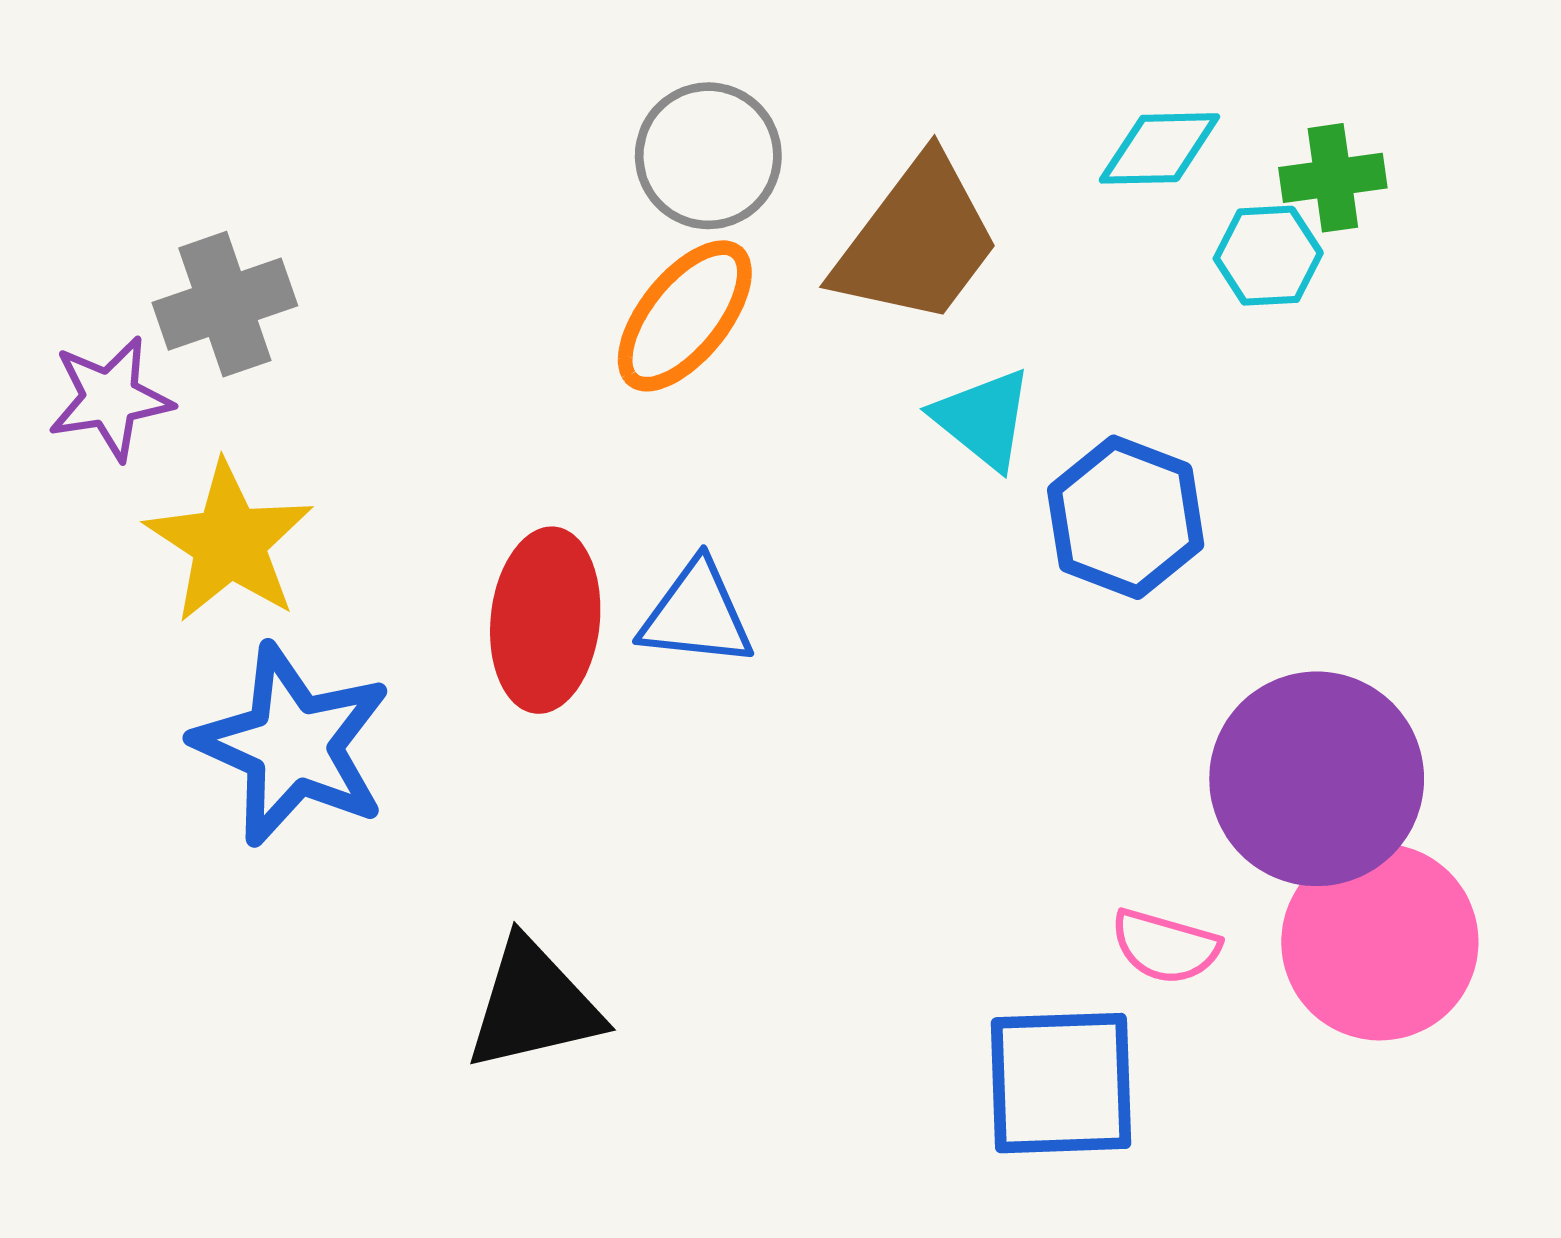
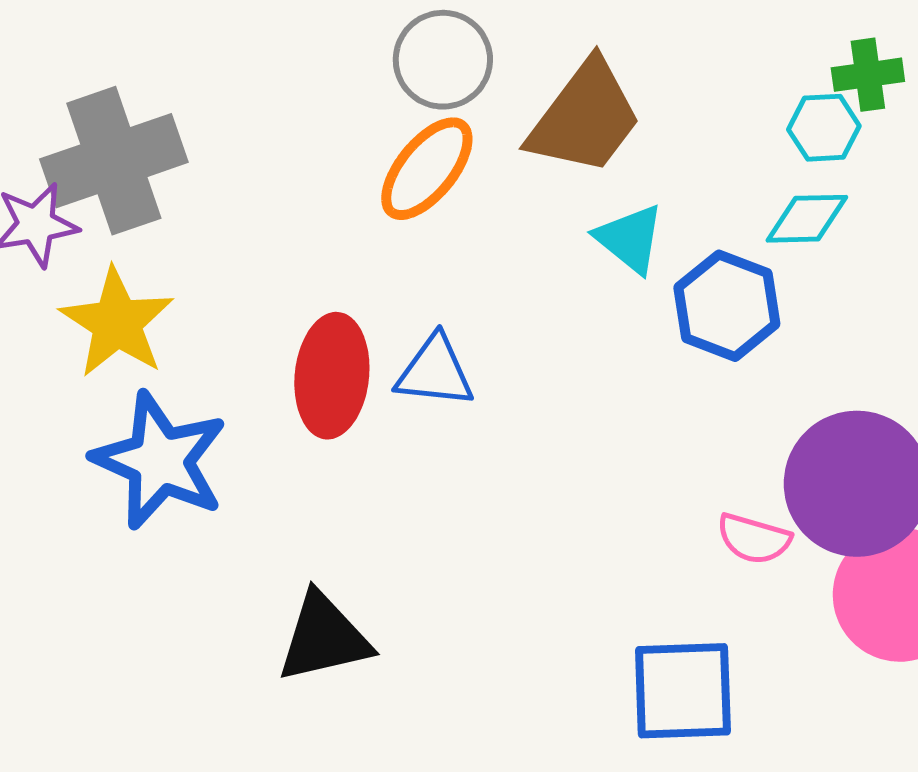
cyan diamond: (1159, 148) -> (807, 219), moved
gray cross: (225, 304) -> (114, 161), size x1.5
pink semicircle: (1165, 946) -> (754, 539), moved

